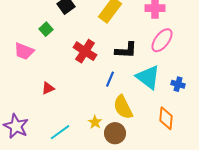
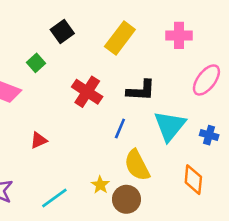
pink ellipse: (162, 40) -> (206, 80), moved
cyan triangle: (148, 77) -> (170, 126), turned 32

